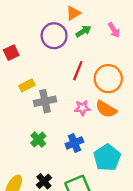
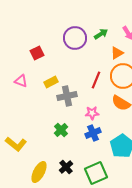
orange triangle: (73, 13) -> (117, 53), moved
red line: (78, 71) -> (96, 80), moved
pink star: (82, 108) -> (92, 113), moved

